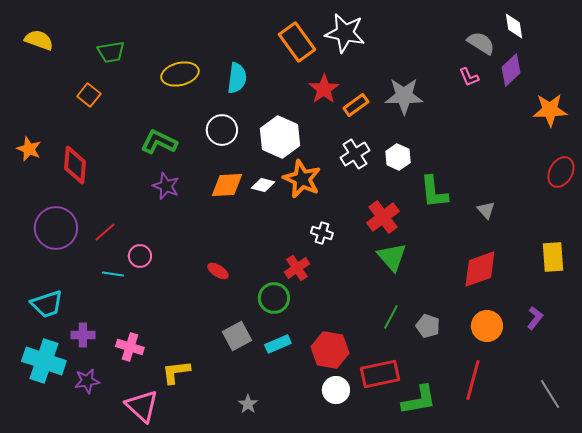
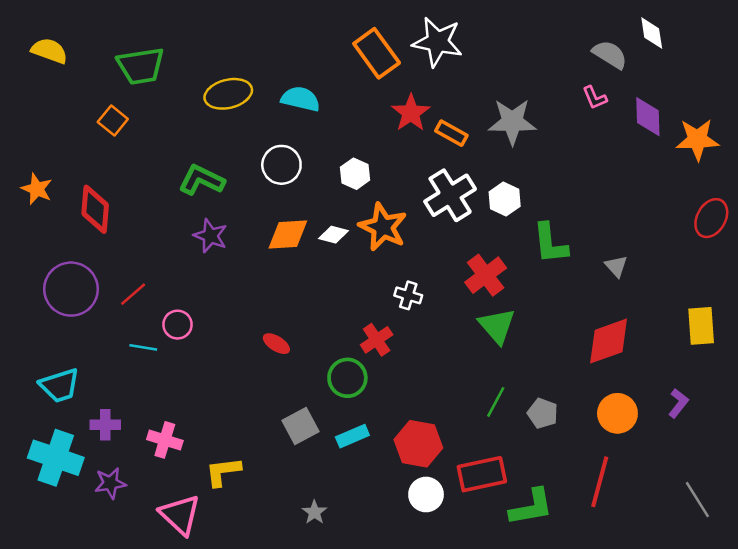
green trapezoid: (111, 52) -> (141, 66), size x1.4
purple diamond: (511, 70) -> (648, 117), moved, turned -48
cyan semicircle: (237, 78) -> (300, 99), turned -84
orange rectangle: (356, 105) -> (451, 133), turned 65
white hexagon: (280, 137) -> (355, 174), size x0.6
white cross: (355, 154) -> (450, 195), size x1.4

